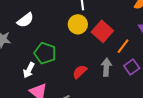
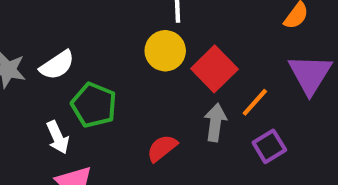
white semicircle: (25, 20) -> (57, 65), moved
gray arrow: (106, 67) -> (215, 122), moved
white arrow: (29, 70) -> (58, 137), turned -56

